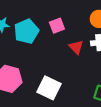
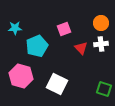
cyan pentagon: (26, 31) -> (37, 46), moved

